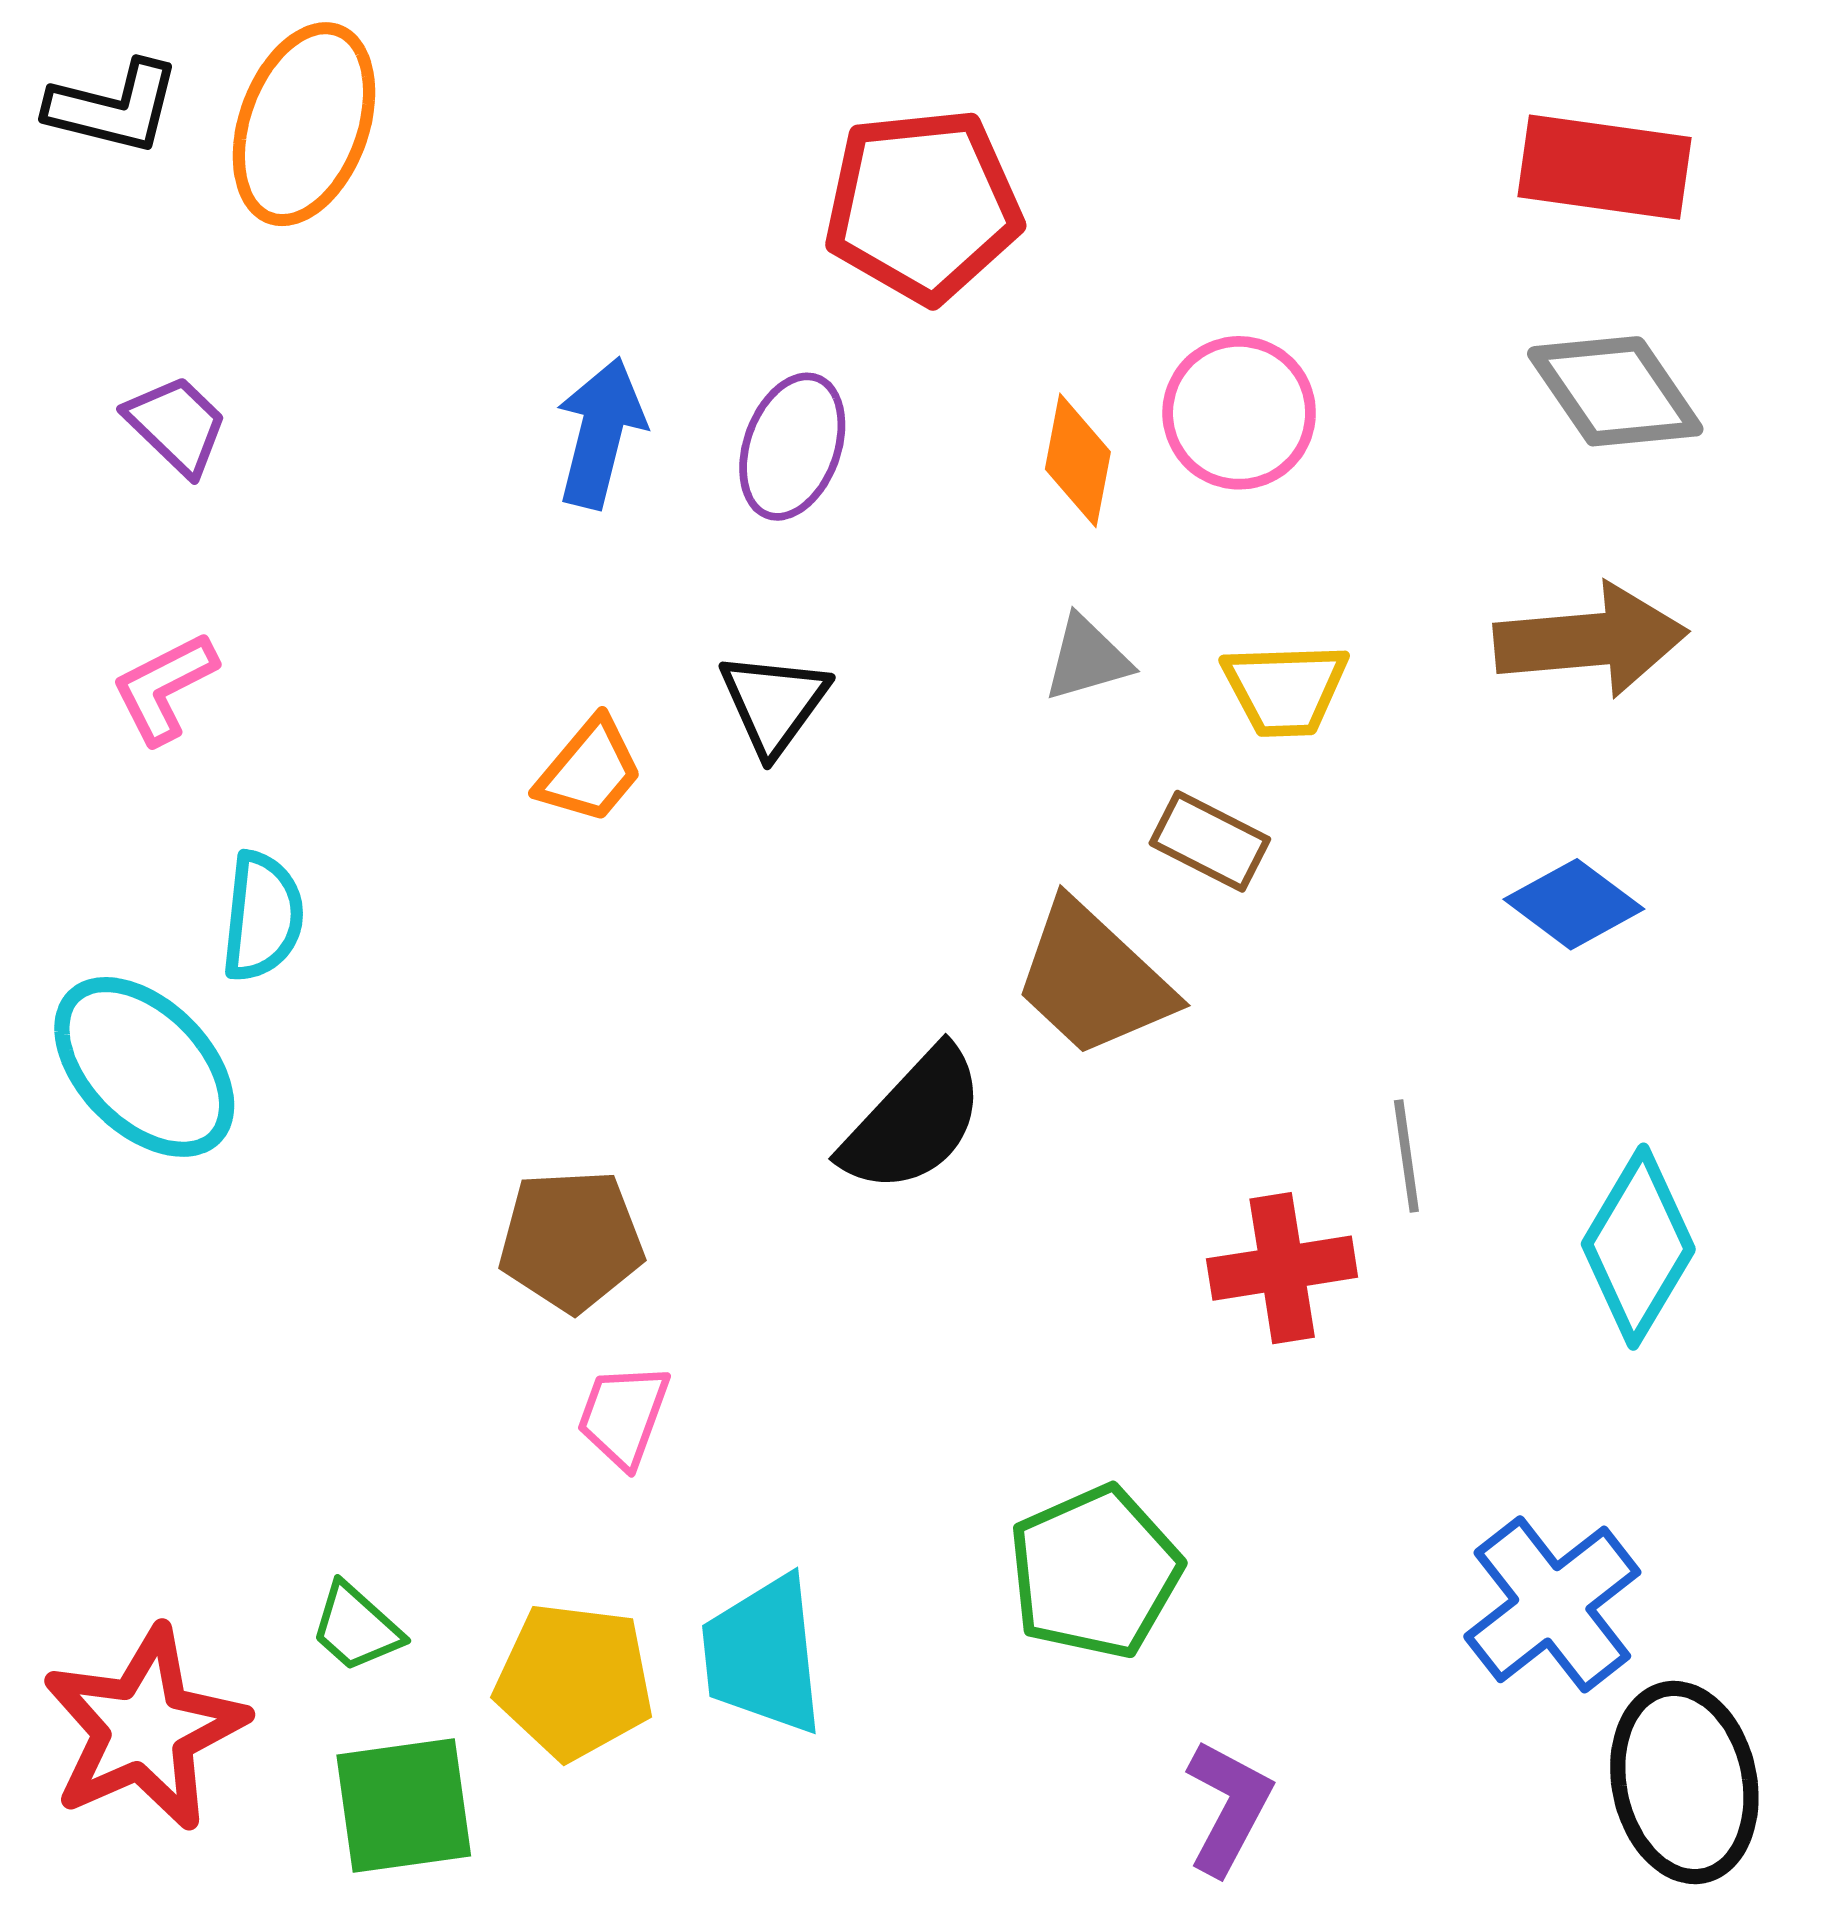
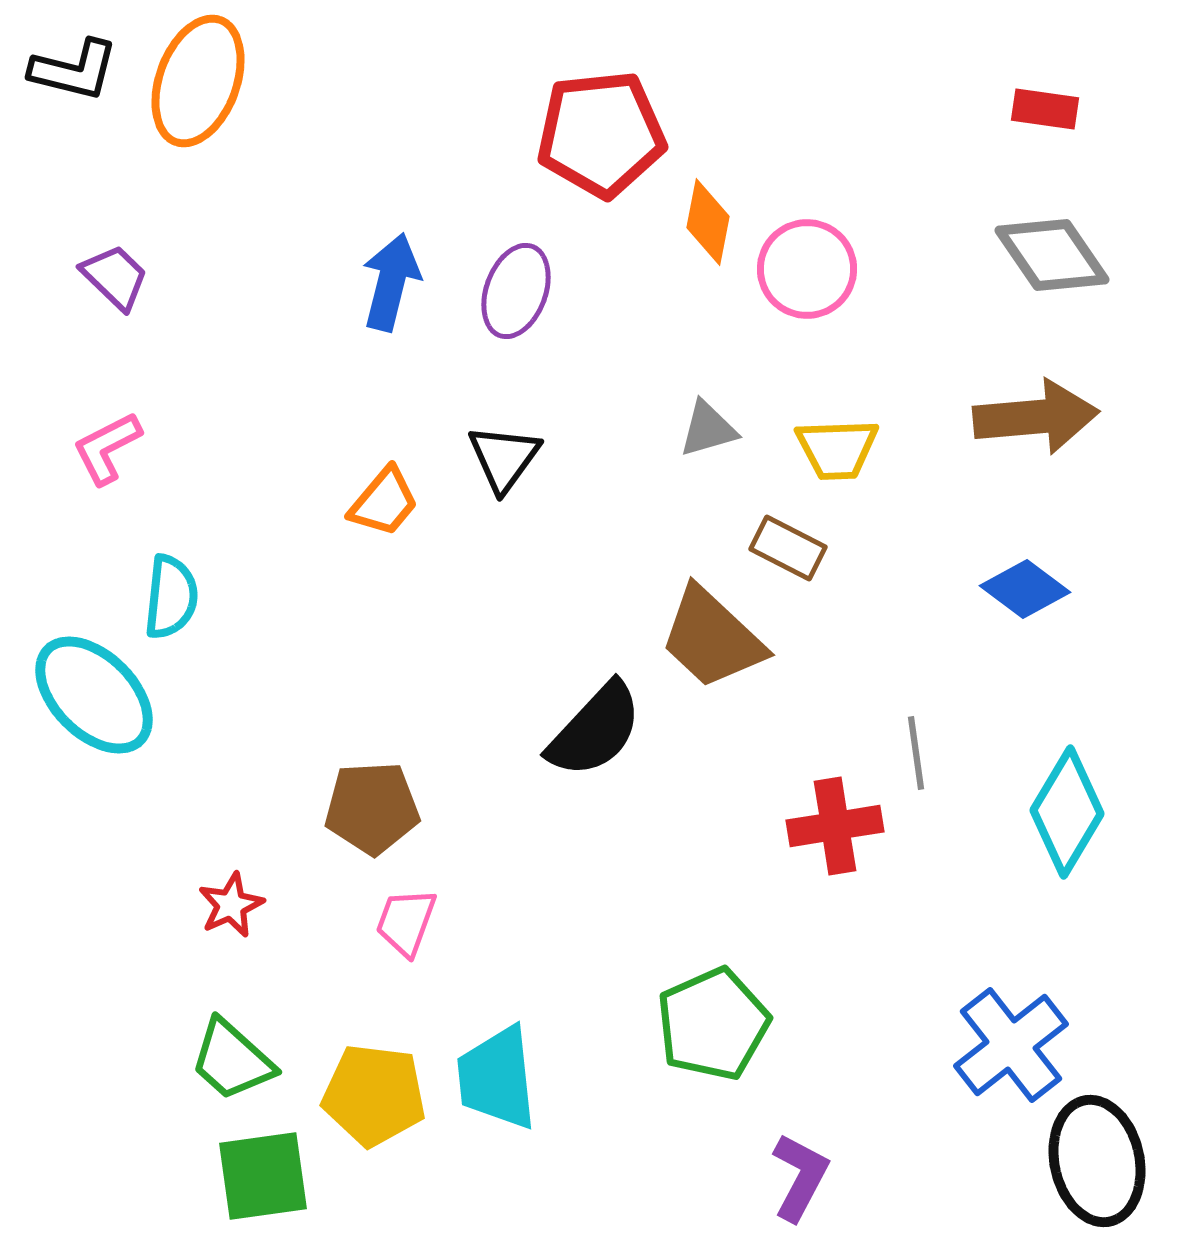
red rectangle: (1605, 167) -> (1045, 109), size x0.6
orange diamond: (1078, 460) -> (708, 222), moved
green trapezoid: (356, 1627) -> (232, 1060), size x1.4
red star: (144, 1729) -> (231, 905), moved, size x0.5

